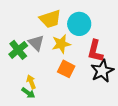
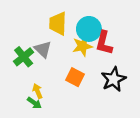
yellow trapezoid: (50, 19) -> (58, 24), turned 110
yellow star: (61, 44) -> (82, 46), moved
red L-shape: (95, 51) -> (104, 43), moved

